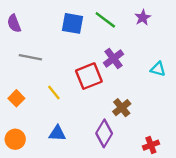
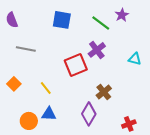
green line: (105, 20) -> (101, 23), moved
yellow line: (54, 92) -> (46, 88), moved
orange circle: (15, 139) -> (29, 121), moved

